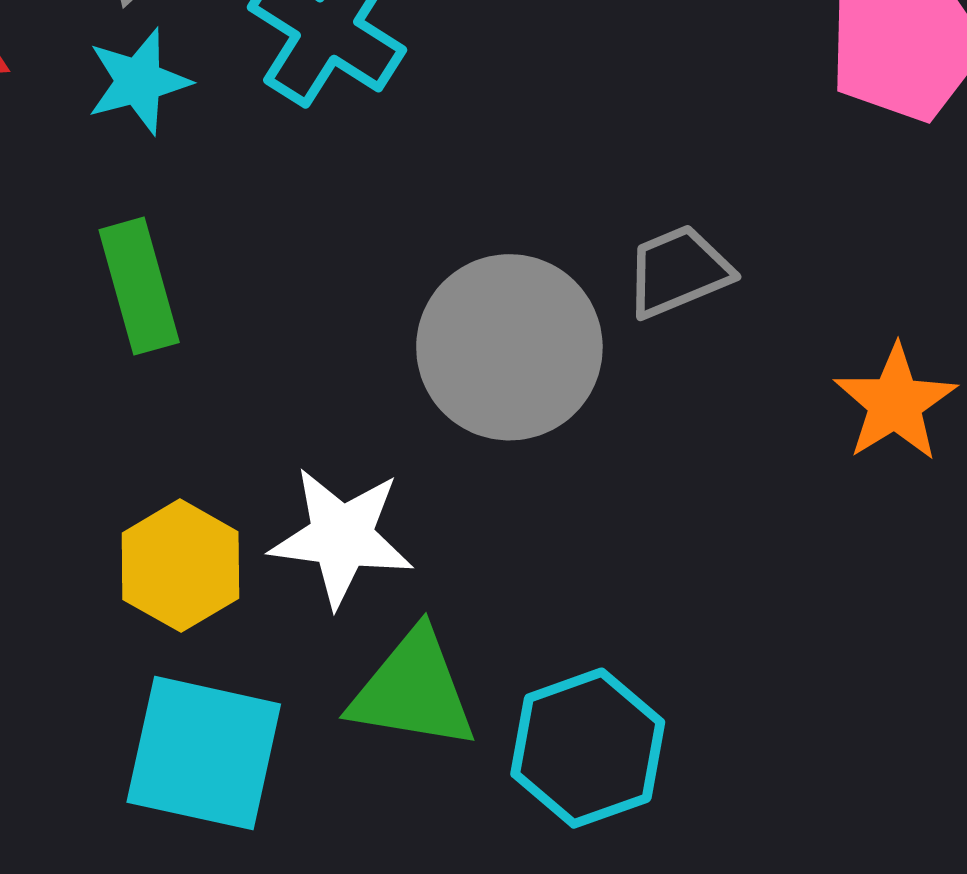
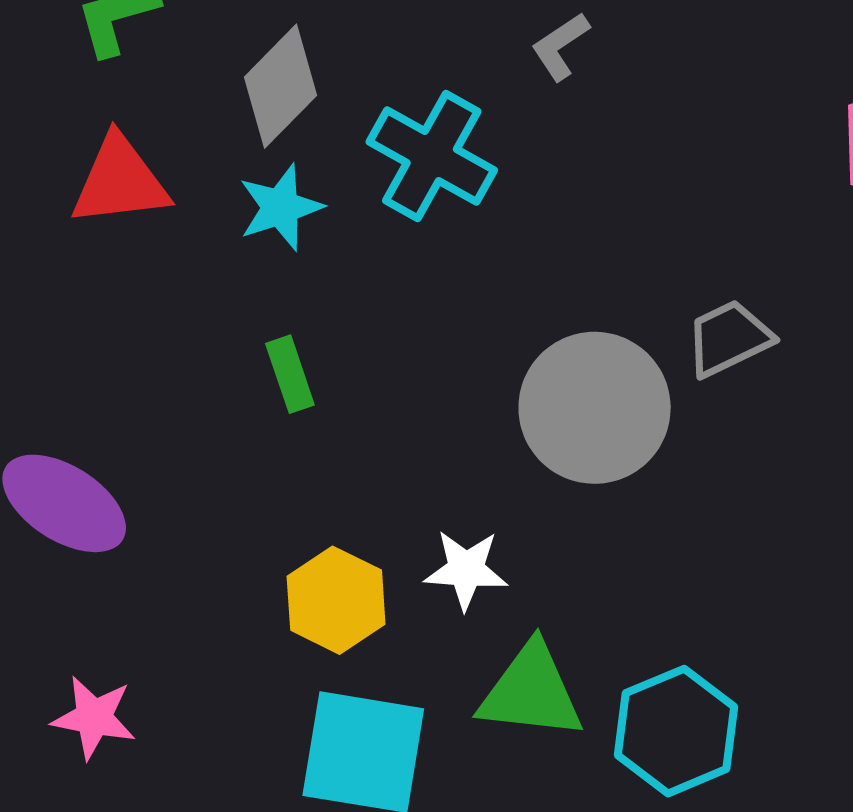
green rectangle: (139, 286) -> (290, 374), size x0.7
white star: (341, 537) -> (466, 570), size x0.7

